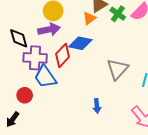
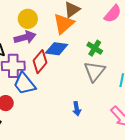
green cross: (118, 14) -> (95, 48), moved
orange triangle: (89, 18) -> (64, 24), size x1.6

